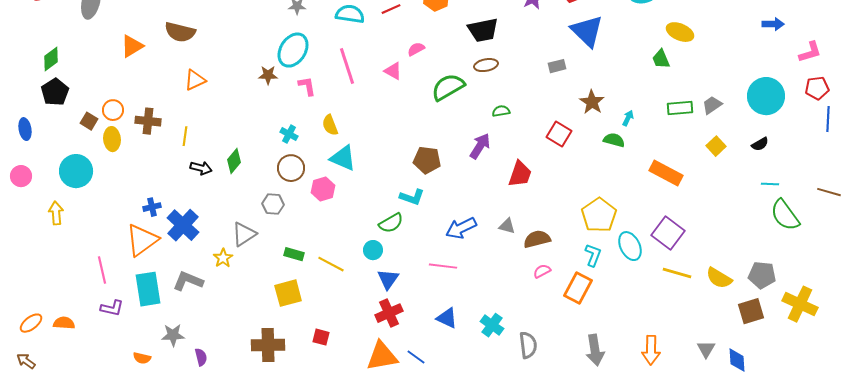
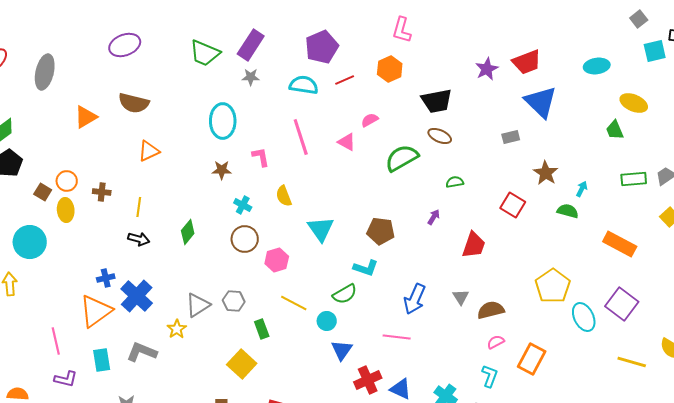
cyan ellipse: (293, 50) -> (223, 121), moved, turned -32
brown ellipse: (486, 65) -> (440, 136), turned 35
brown star: (268, 75) -> (222, 170), moved
brown cross: (148, 121) -> (102, 192), size x0.7
purple arrow: (480, 146) -> (434, 217), size x0.6
cyan triangle: (343, 158) -> (321, 229), moved, turned 32
black arrow: (201, 168) -> (139, 239), moved
gray hexagon: (273, 204) -> (234, 301), moved
gray triangle: (507, 226) -> (461, 297), turned 42
blue arrow: (461, 228) -> (415, 299), turned -40
green rectangle: (294, 254) -> (262, 329), moved, turned 54
cyan L-shape: (593, 255) -> (490, 376), moved
yellow line: (331, 264) -> (294, 303), moved
yellow line: (677, 273) -> (632, 362), moved
cyan rectangle: (148, 289) -> (102, 360), size x0.7
yellow square: (288, 293) -> (242, 364), turned -32
red cross: (389, 313) -> (368, 380), moved

